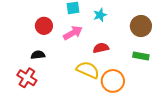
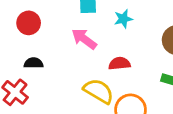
red circle: (44, 26) -> (29, 23), moved
pink arrow: (73, 33) -> (84, 39), turned -120

